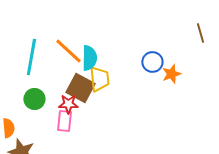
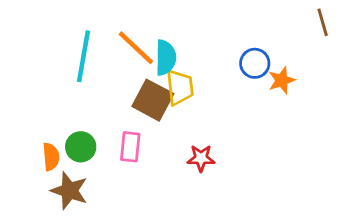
green circle: (34, 99) -> (81, 147), moved
red star: (68, 104) -> (201, 158), moved

